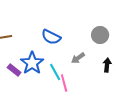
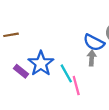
blue semicircle: (51, 37) -> (94, 43), moved
gray arrow: (78, 58) -> (92, 58), turned 128

